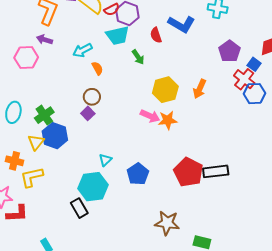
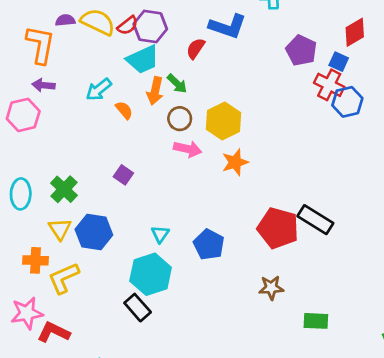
red semicircle: (156, 35) -> (196, 48), turned 63
orange arrow: (200, 89) -> (155, 91), moved
brown circle: (92, 97) -> (180, 119), moved
pink arrow: (150, 116) -> (188, 149), moved
blue hexagon: (55, 136) -> (94, 232), moved
black rectangle: (216, 171) -> (315, 220), turned 50
red L-shape: (17, 214) -> (54, 332), turned -140
brown star: (167, 223) -> (271, 288), moved, size x0.7

